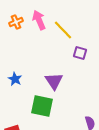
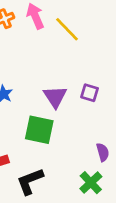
purple square: (80, 53) -> (89, 93), moved

